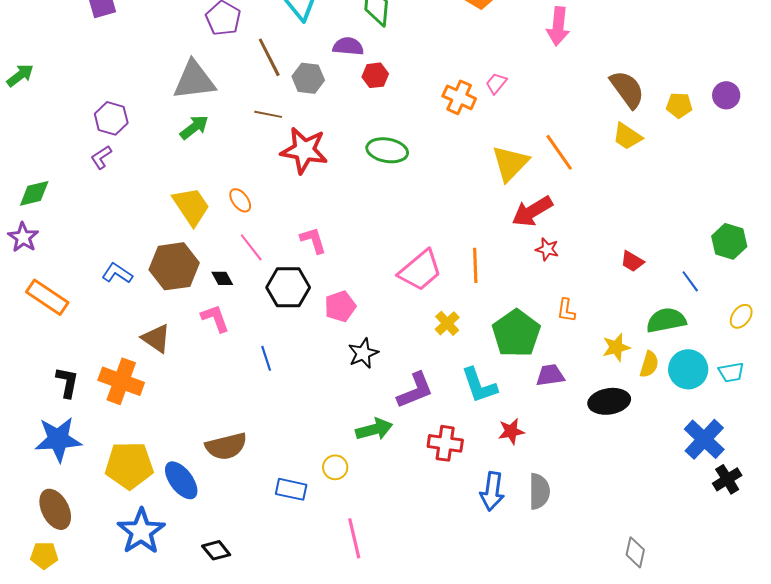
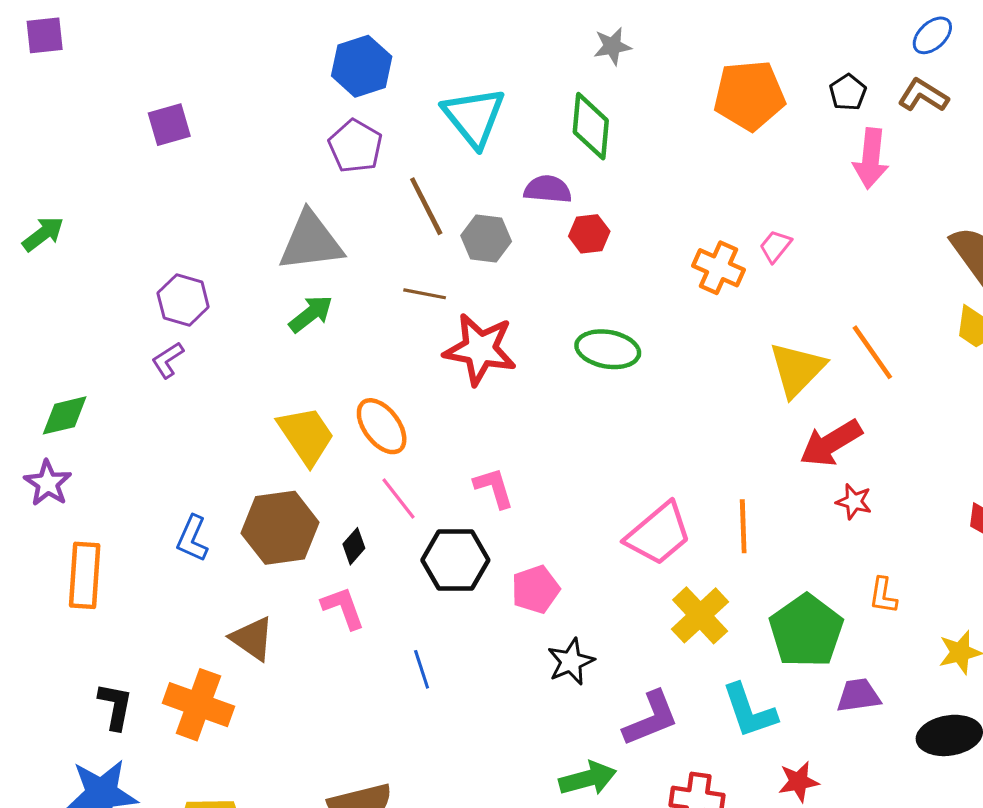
orange ellipse: (240, 200) -> (382, 426), size x1.5
blue L-shape: (117, 273) -> (192, 539), turned -100
black diamond: (222, 278) -> (354, 546), turned 70
orange rectangle: (47, 297) -> (85, 575), turned 60
yellow cross: (447, 323) -> (700, 615), size x1.5

